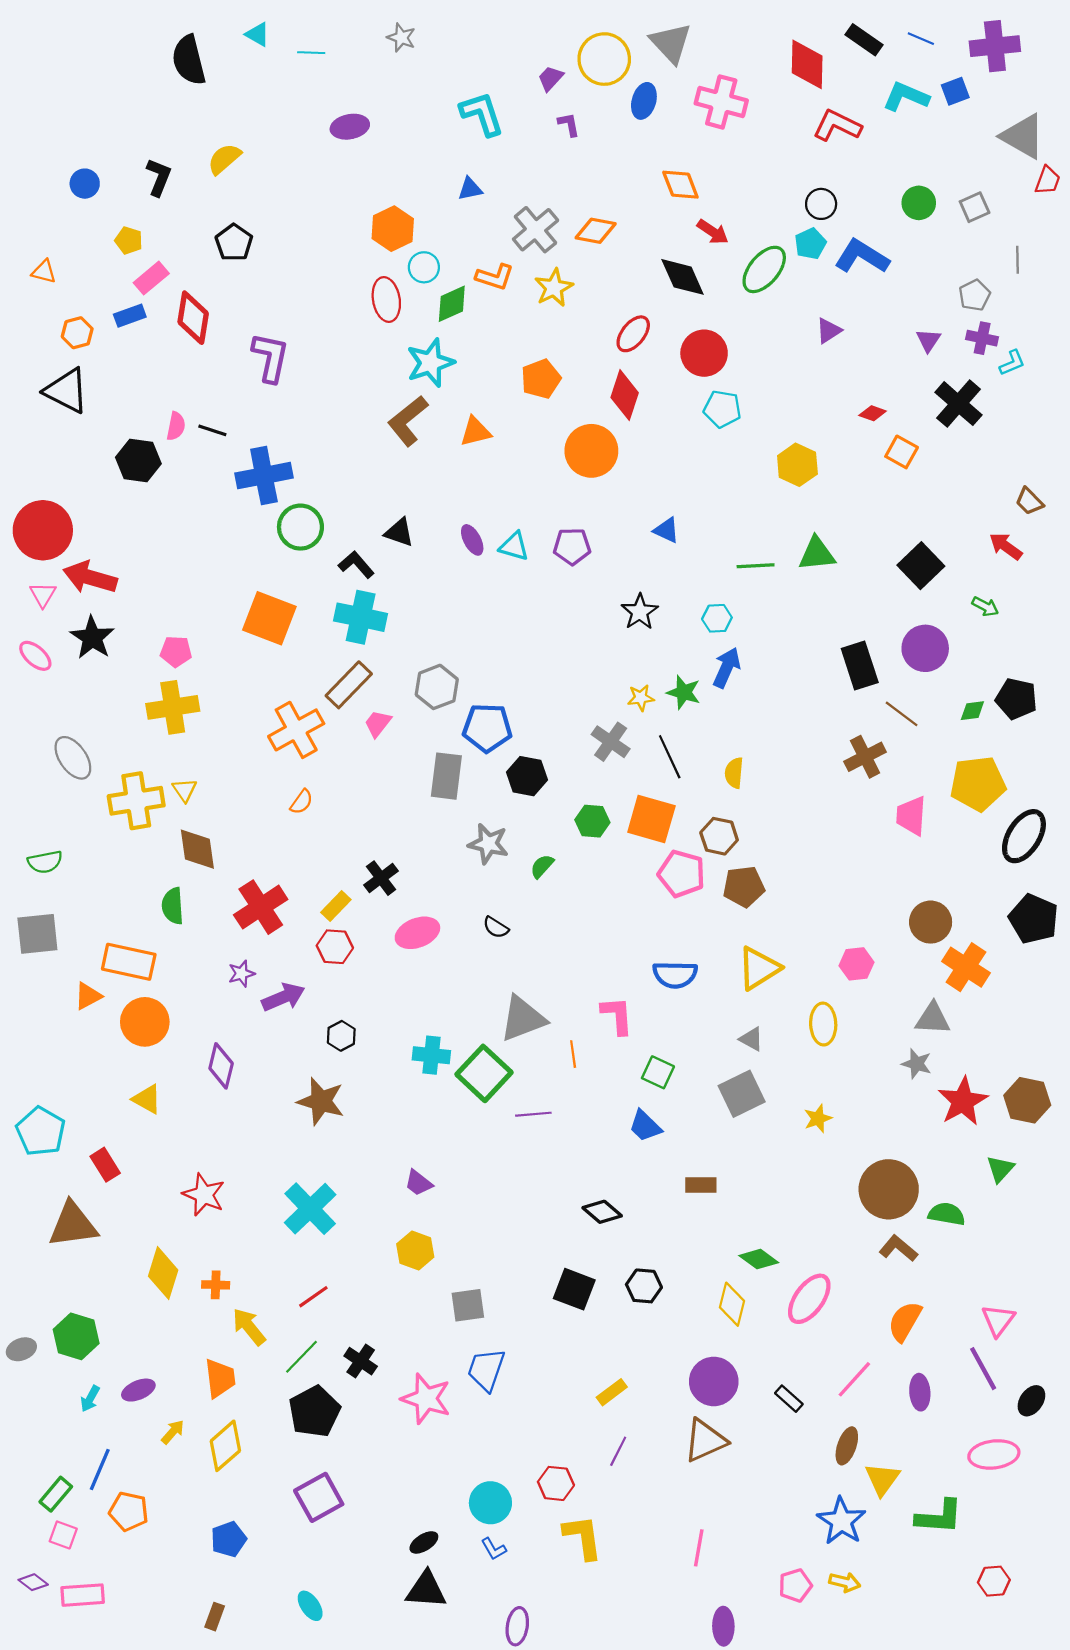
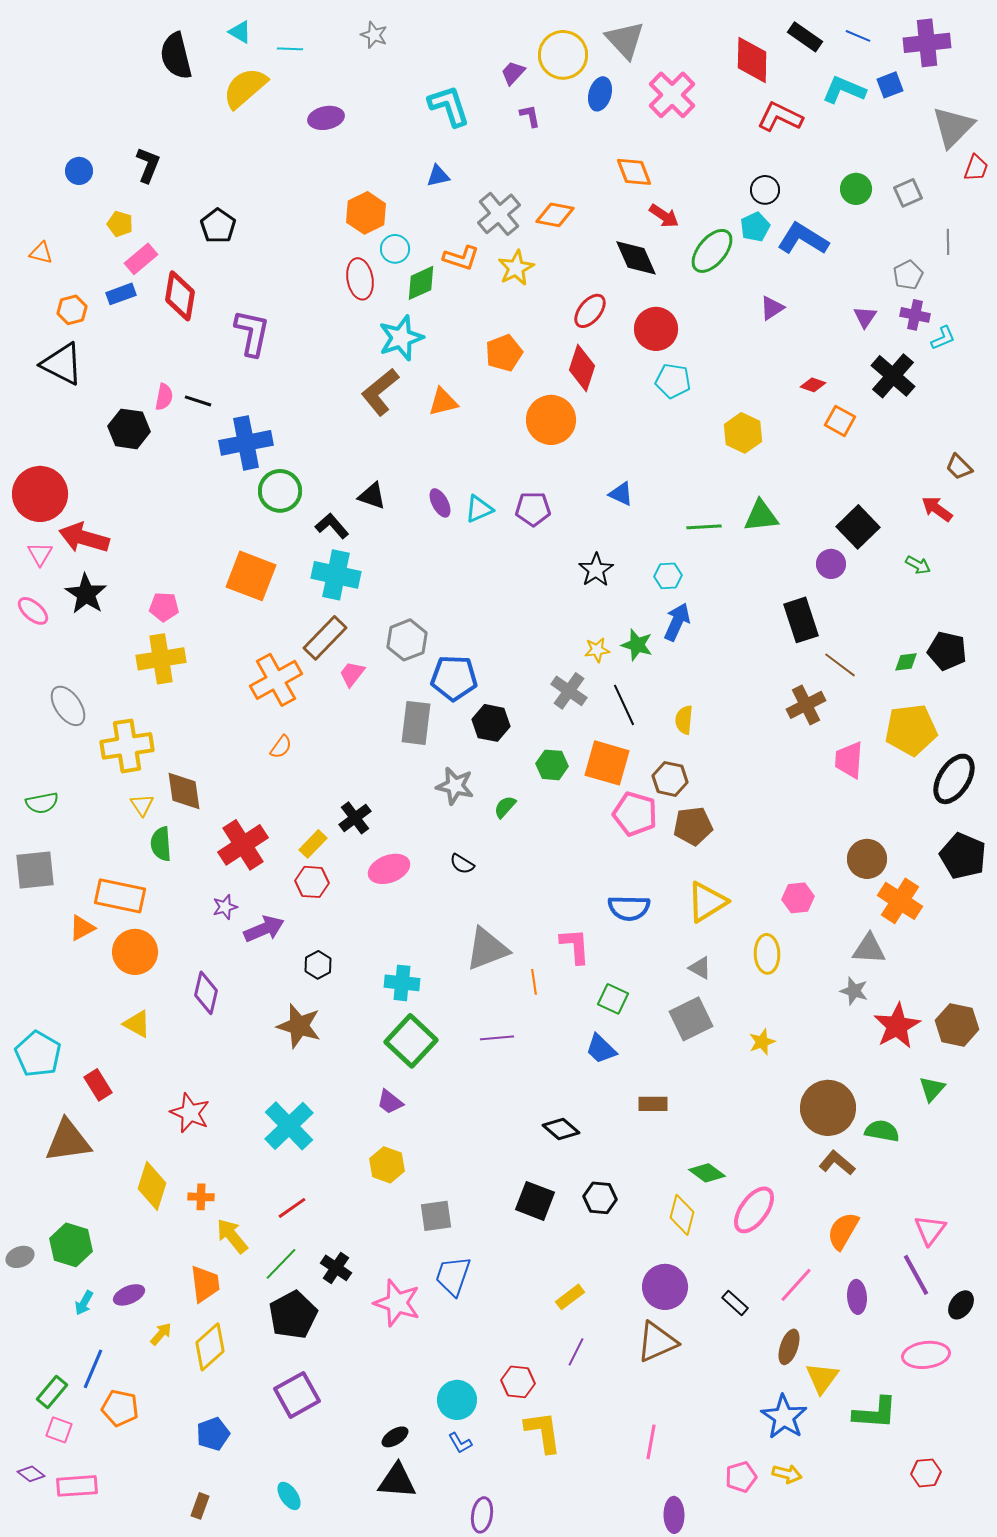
pink cross: (721, 102) -> (672, 95), turned 30
gray triangle: (1023, 136) -> (953, 127), turned 45
yellow semicircle: (224, 159) -> (245, 88), moved, size x1.4
cyan triangle: (514, 546) -> (479, 509), turned -40
purple circle: (925, 648) -> (831, 564), moved, size x0.7
yellow triangle: (185, 790) -> (142, 805), moved
green square: (484, 1073) -> (411, 1041), moved

